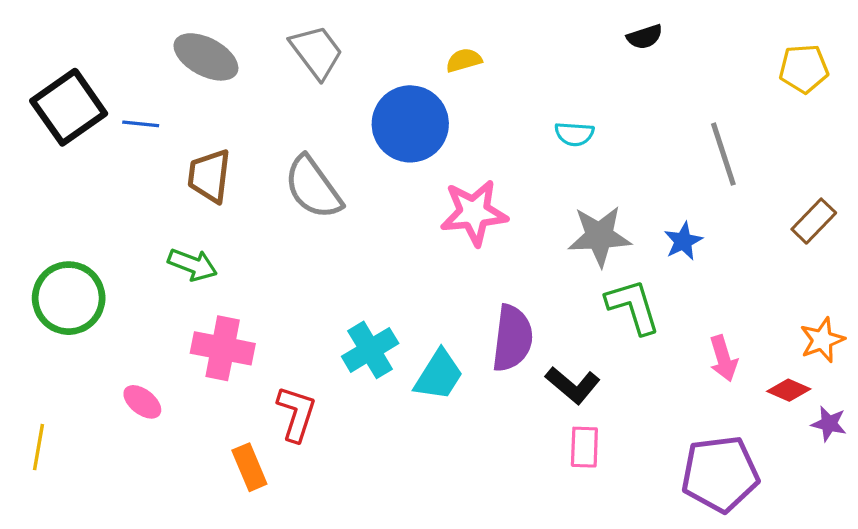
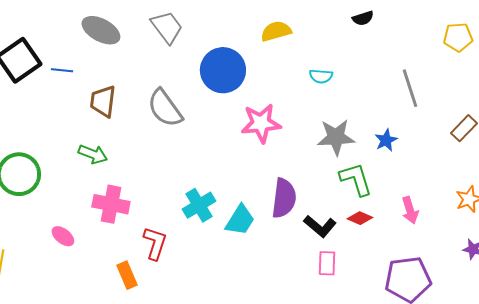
yellow semicircle: (464, 60) -> (276, 31), moved, size x1.4
red diamond: (789, 390) -> (360, 218), moved

